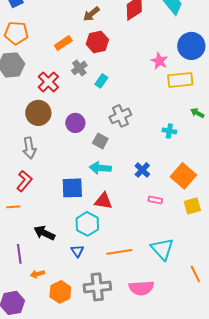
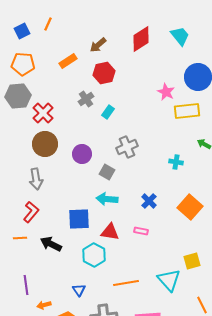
orange rectangle: (63, 43) -> (68, 61), moved
red cross: (48, 82) -> (43, 113), moved
pink rectangle: (155, 200) -> (141, 231), moved
yellow square: (192, 206) -> (192, 261), moved
black arrow: (44, 233) -> (51, 244), moved
blue triangle: (77, 251) -> (79, 290), moved

